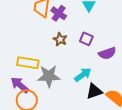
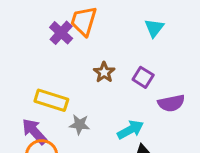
purple cross: (59, 13) -> (61, 33), moved
gray star: (49, 76) -> (79, 125), size x0.6

